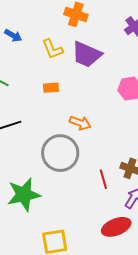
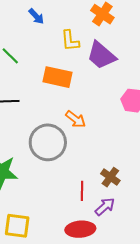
orange rectangle: (51, 88) -> (58, 77), size x1.8
red line: (103, 179) -> (82, 191), moved

